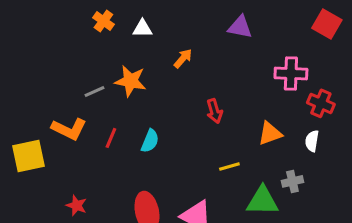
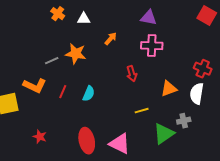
pink cross: (291, 73) -> (152, 46), moved
white semicircle: (312, 141) -> (197, 94), size x1.5
green triangle: (262, 201) -> (164, 134), turned -35

